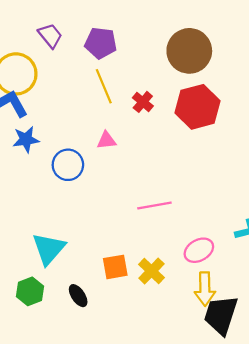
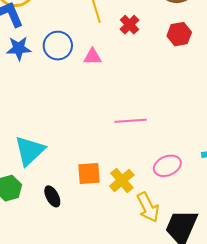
red hexagon: (198, 107) -> (179, 34), size x0.6
blue circle: (68, 165) -> (58, 46), moved
yellow arrow: (205, 289) -> (148, 207), moved, turned -32

